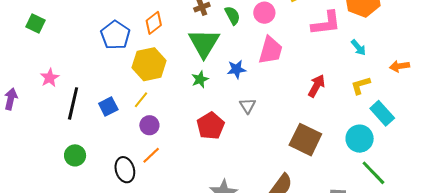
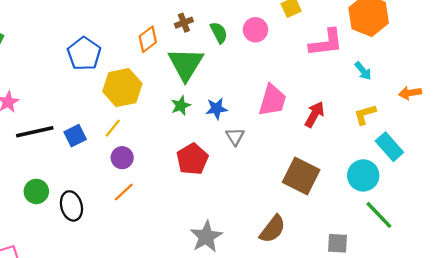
orange diamond: (154, 23) -> (148, 39), moved
pink trapezoid: (270, 50) -> (272, 100), moved
blue star: (236, 69) -> (216, 109), moved
black line: (73, 103) -> (35, 132), turned 64
black ellipse: (125, 170) -> (71, 206), moved

